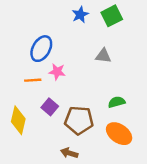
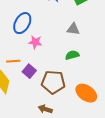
orange line: (33, 80) -> (13, 61), moved
green semicircle: (117, 102) -> (72, 55), moved

